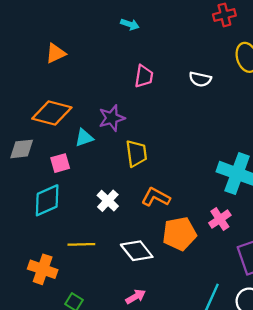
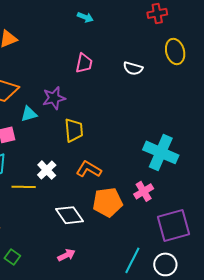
cyan arrow: (130, 24) -> (85, 17), moved
yellow line: (81, 244) -> (24, 187), moved

